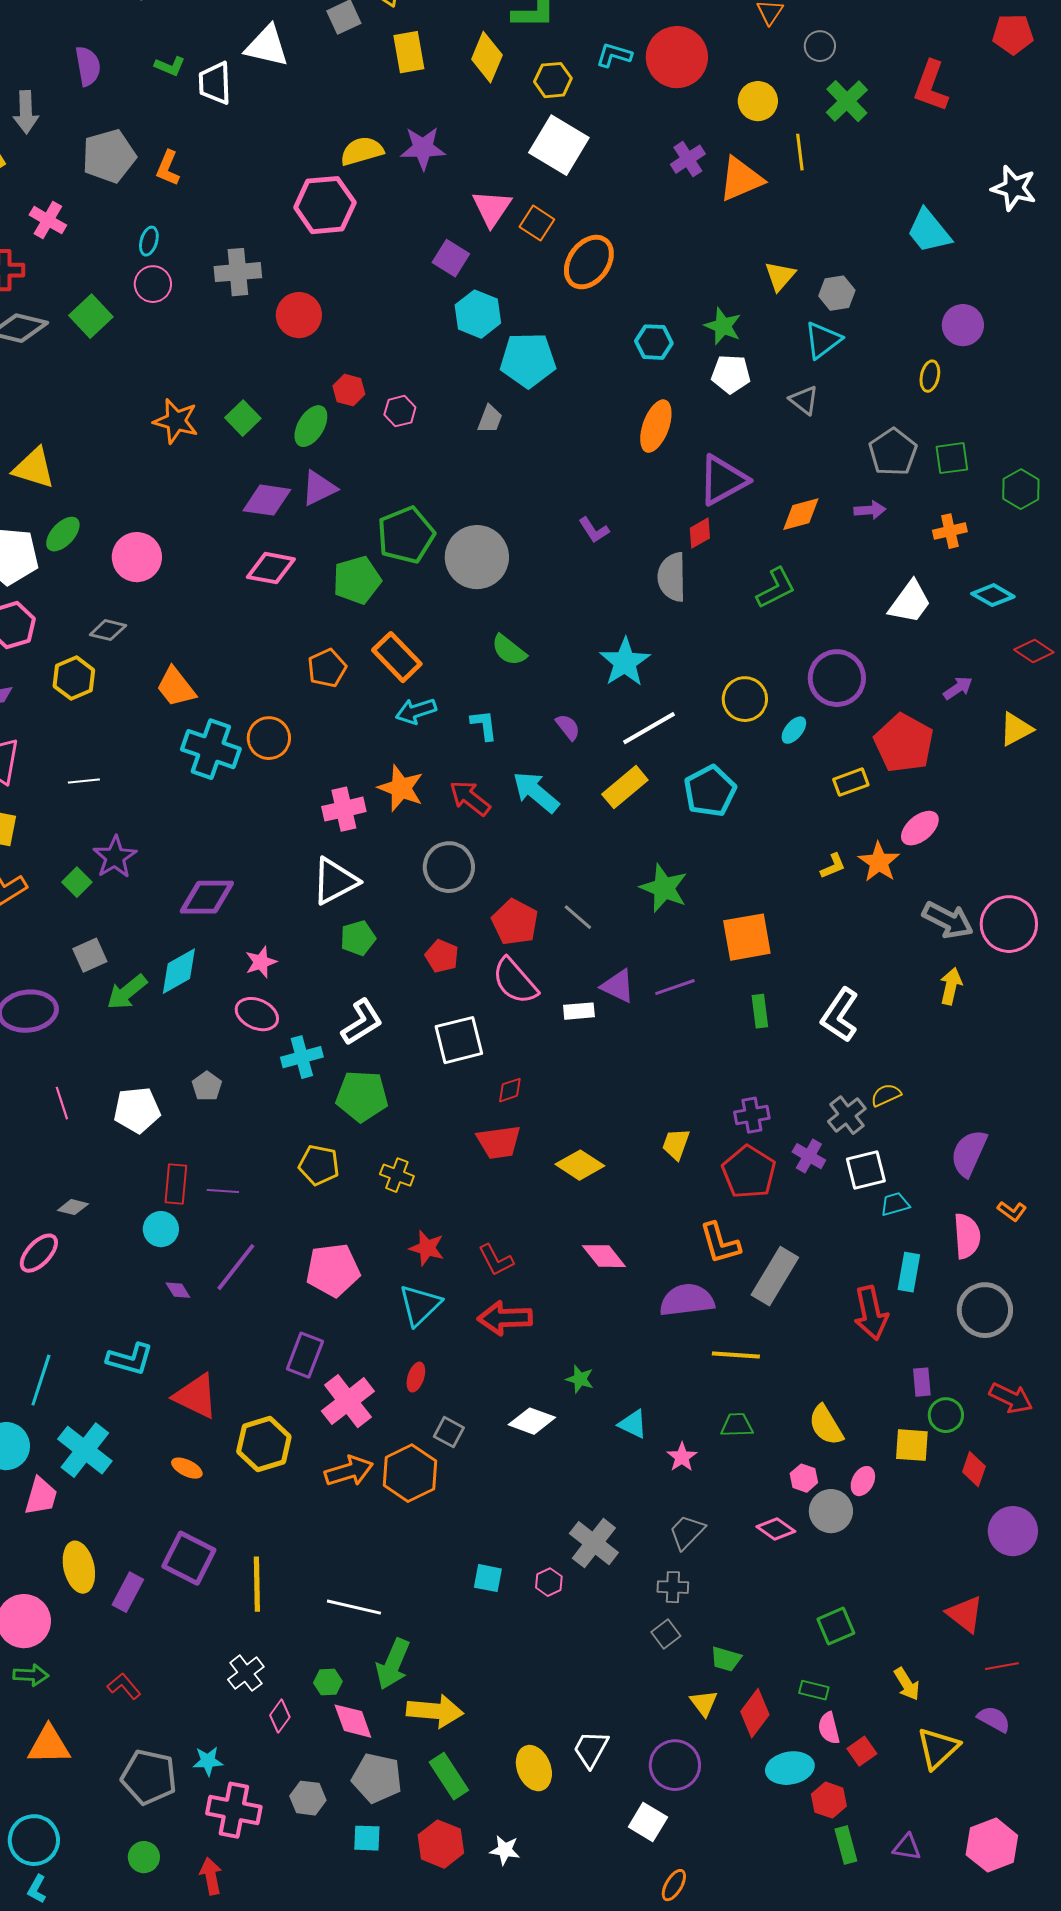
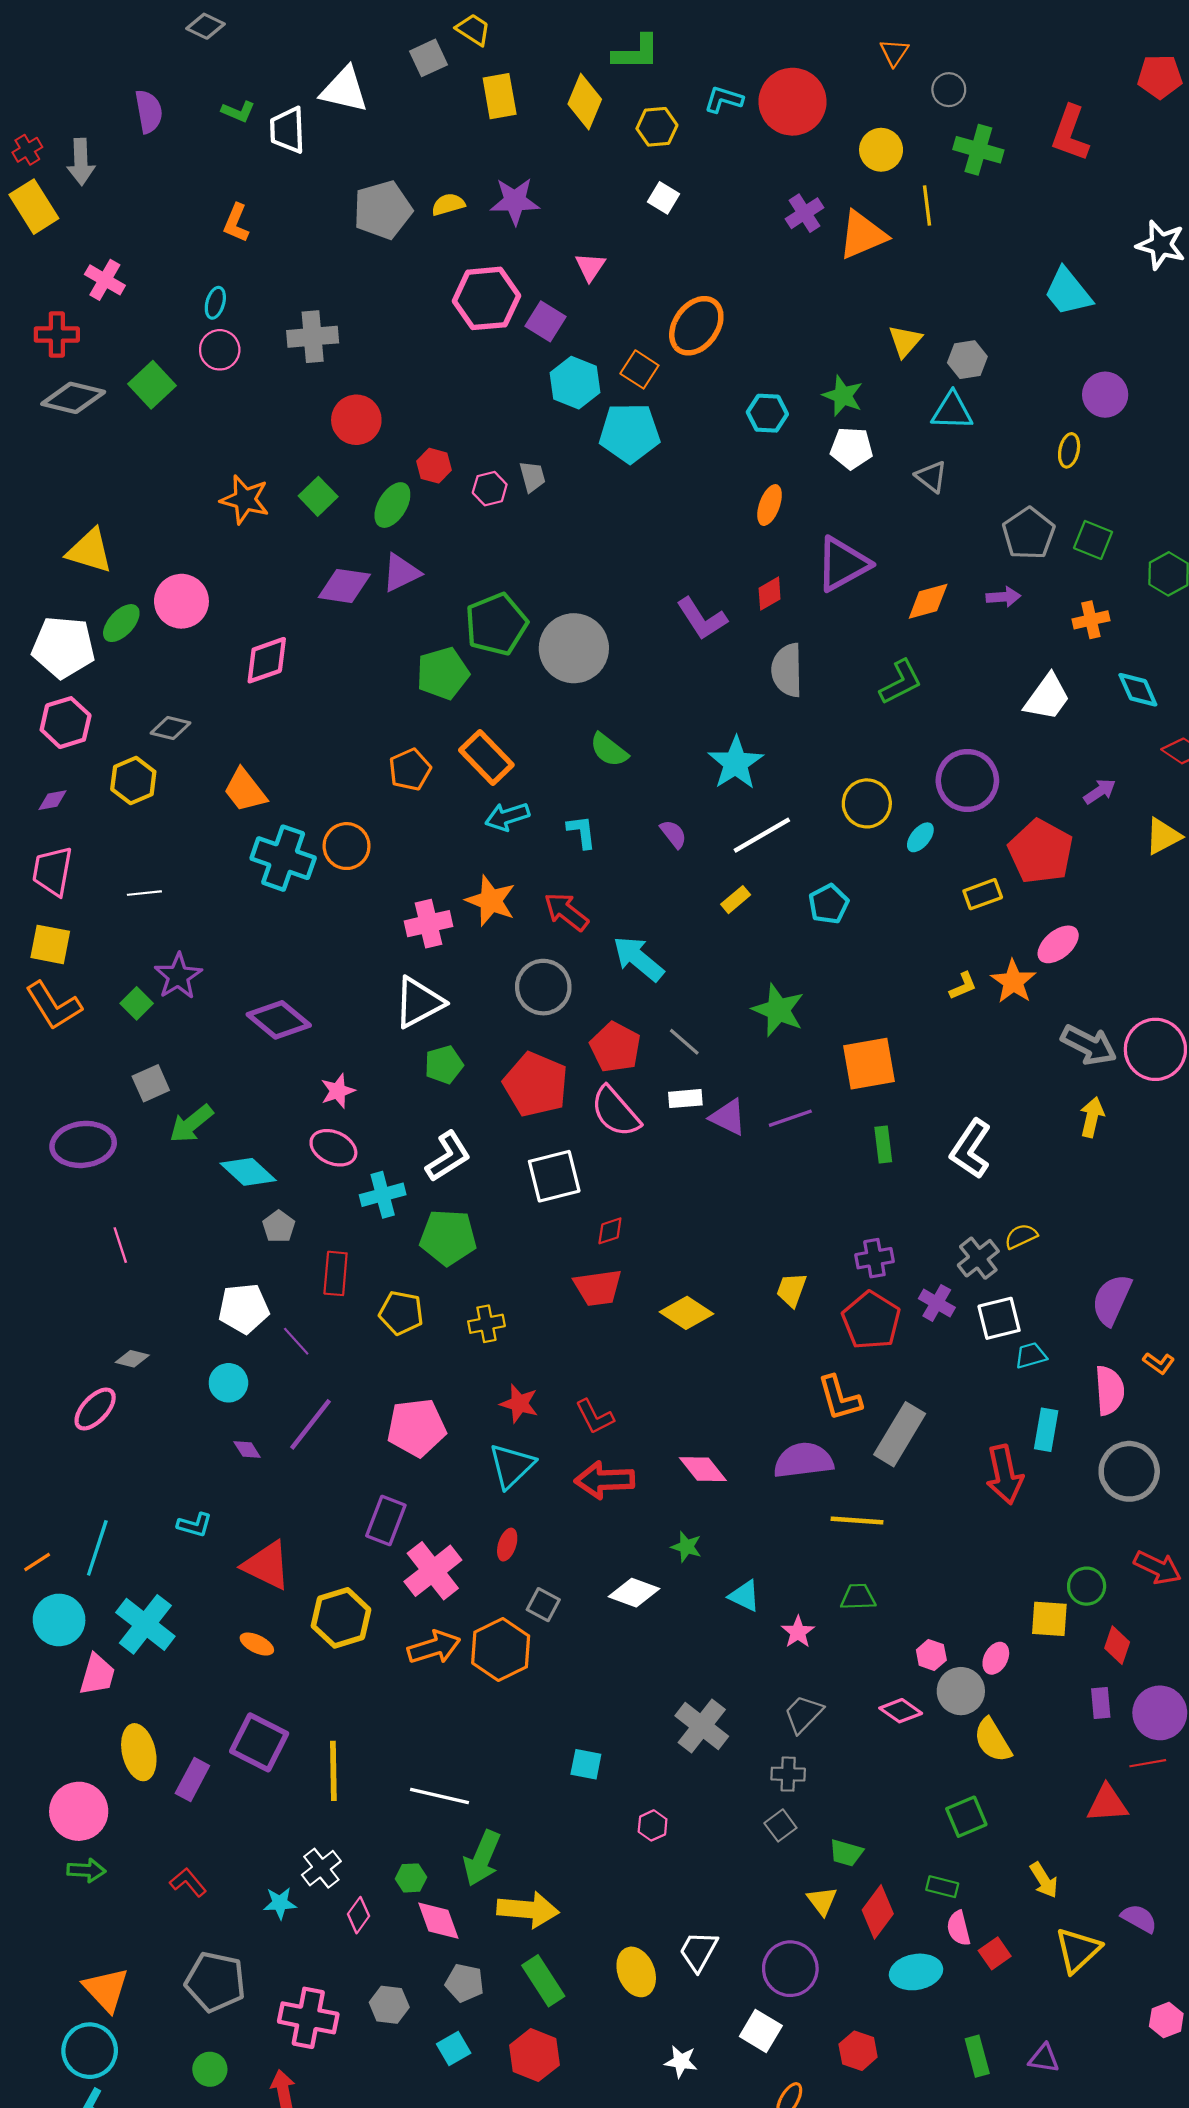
green cross: (847, 101) -> (978, 150), turned -30
white square: (559, 145) -> (664, 198), size x0.5
yellow semicircle: (362, 151) -> (448, 204), size x0.7
gray pentagon: (109, 156) -> (383, 210), moved
pink hexagon: (325, 205) -> (486, 298), moved
pink triangle: (492, 208) -> (590, 267), size x0.7
orange square: (537, 223) -> (639, 369), moved
red circle: (299, 315) -> (356, 420), moved
cyan triangle: (823, 340) -> (952, 411), turned 39
gray trapezoid: (490, 419) -> (532, 477), moved, turned -36
orange ellipse: (656, 426) -> (770, 505), size x0.7
green square: (952, 458) -> (1093, 540), turned 30
purple L-shape: (594, 530) -> (702, 619), size x1.5
red diamond: (700, 533) -> (770, 594), moved
pink circle: (137, 557) -> (181, 601), moved
pink diamond: (271, 568) -> (267, 660), moved, turned -30
cyan diamond: (993, 595) -> (1138, 690), turned 36
yellow rectangle: (625, 787) -> (736, 900), size x0.6
cyan pentagon: (710, 791) -> (829, 904), size x0.7
cyan arrow: (536, 792) -> (638, 959), moved
purple diamond: (207, 897) -> (279, 1020), turned 40
red pentagon: (442, 956) -> (536, 1084), size x1.8
cyan diamond: (179, 971) -> (248, 1172), moved, turned 72
white rectangle: (579, 1011) -> (685, 1099), moved
white pentagon: (137, 1110) -> (244, 1308), moved
yellow cross: (397, 1175) -> (486, 1324), turned -32
red rectangle: (176, 1184) -> (336, 1273), moved
purple line: (223, 1191) -> (296, 1341), turned 44
pink diamond: (604, 1256) -> (703, 1469), moved
cyan L-shape: (130, 1359) -> (195, 1525), size x0.7
purple rectangle: (922, 1382) -> (1101, 1703), moved
yellow semicircle: (826, 1425) -> (993, 1740), moved
pink hexagon: (549, 1582) -> (653, 1825), moved
red triangle: (965, 1614) -> (1107, 1804), turned -42
red line: (1002, 1666) -> (1148, 1763), moved
orange triangle: (49, 1745) -> (106, 1989), moved, turned 48
cyan star: (208, 1761) -> (280, 1903), moved
gray pentagon: (377, 1778) -> (465, 1983), size x0.7
red hexagon: (829, 1800) -> (858, 2051), moved
cyan square: (367, 1838) -> (454, 2048), turned -32
pink hexagon: (992, 1845) -> (1166, 2020), moved, size x0.6
white star: (505, 1850) -> (681, 2062), moved

